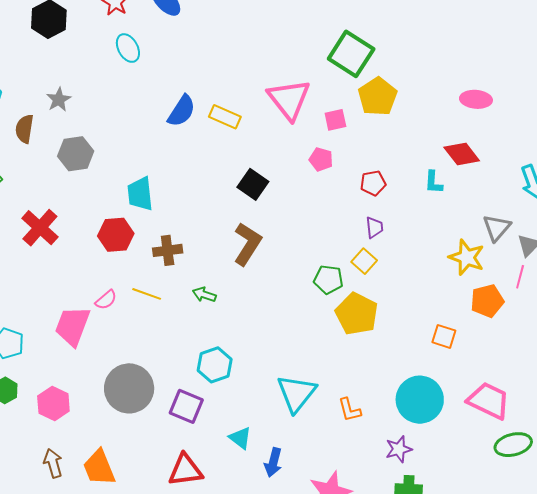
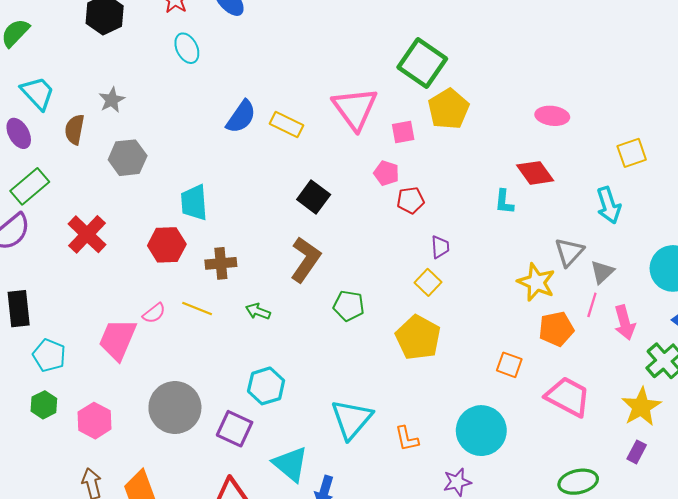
red pentagon: (373, 183) -> (411, 200), moved
green pentagon: (328, 280) -> (349, 306), moved
pink trapezoid: (489, 401) -> (568, 397), moved
cyan triangle: (240, 438) -> (290, 464), size x1.5

